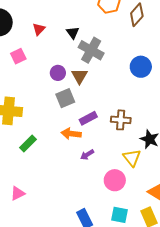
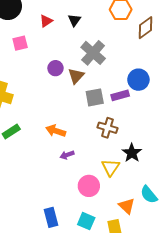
black triangle: (73, 33) -> (74, 20), moved
gray square: (65, 98) -> (95, 97), moved
purple rectangle: (88, 118) -> (120, 95), moved

